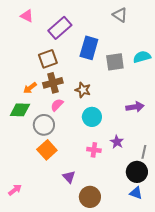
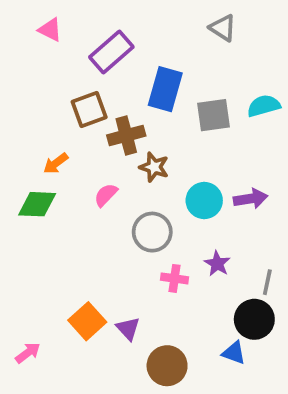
brown cross: (53, 83) -> (126, 136), moved
cyan circle: (92, 117) -> (204, 200), moved
gray circle: (44, 125) -> (152, 232), moved
orange square: (47, 150) -> (87, 321), moved
blue triangle: (136, 193) -> (234, 353), moved

